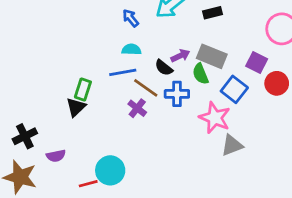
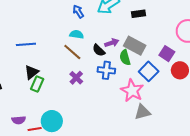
blue line: (123, 72) -> (26, 44), moved
brown line: (146, 88) -> (72, 52), moved
green rectangle: (83, 89) -> (37, 84), moved
purple semicircle: (56, 156) -> (19, 120), moved

